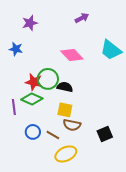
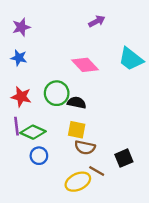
purple star: (30, 23) -> (21, 27), moved
red star: (34, 82) -> (21, 97), moved
green diamond: (32, 99) -> (33, 132), moved
brown line: (53, 135) -> (97, 171), moved

